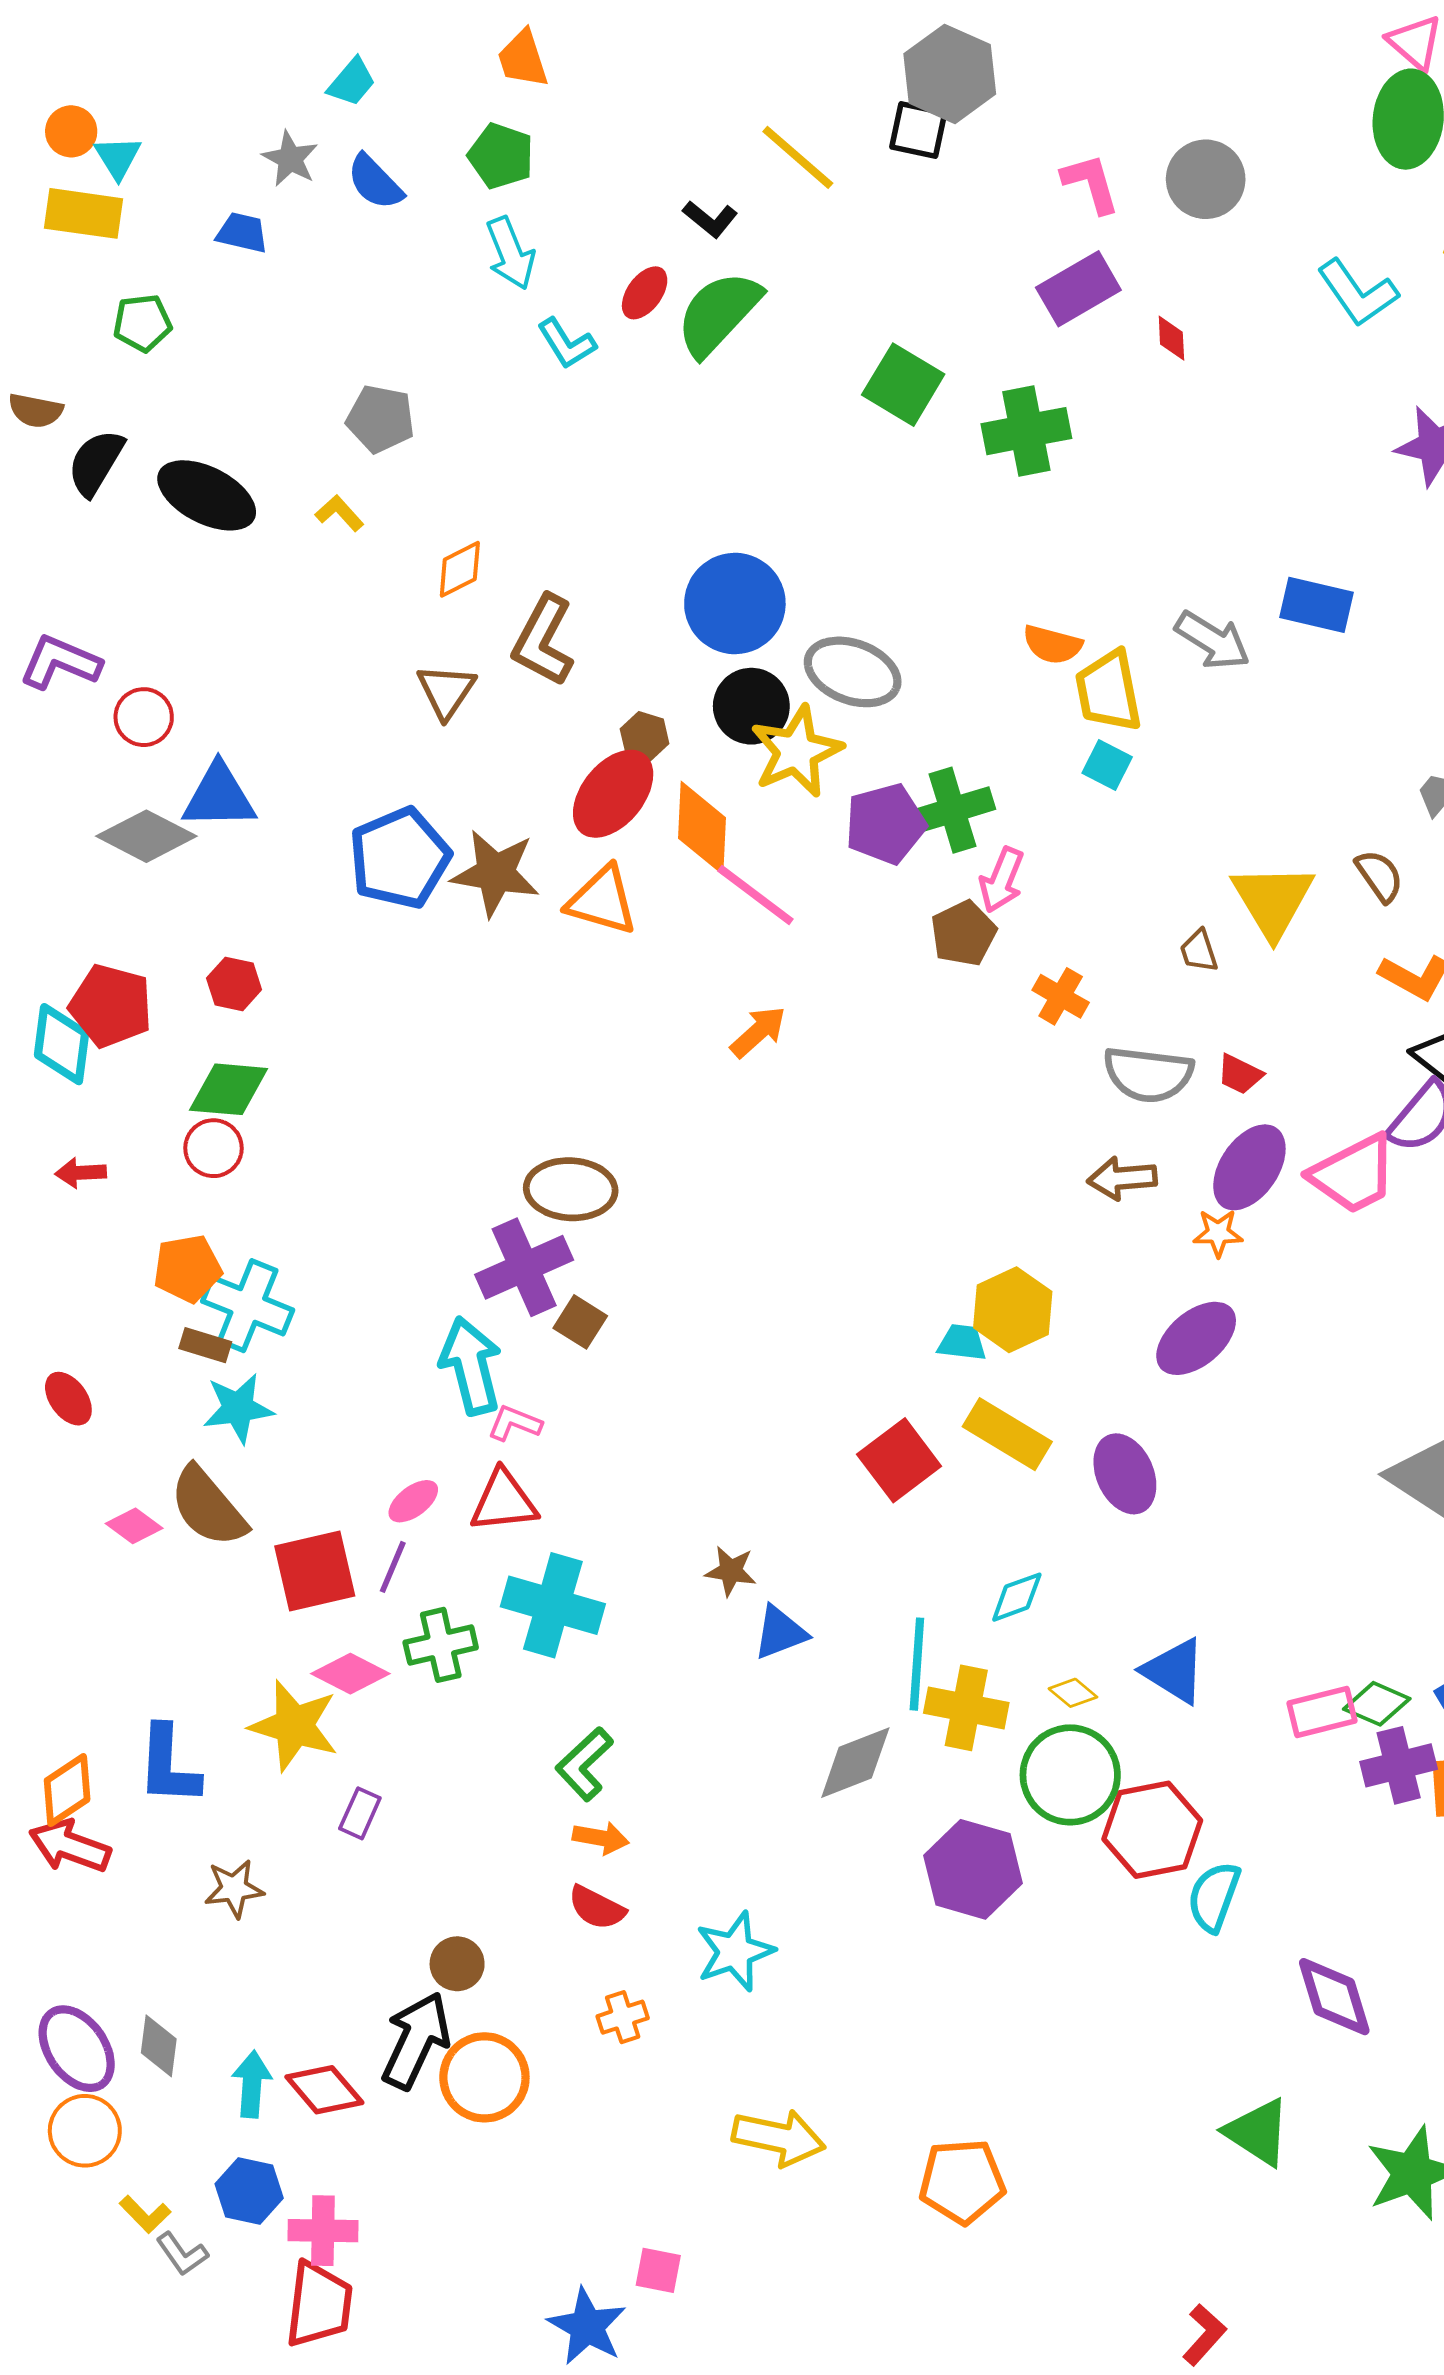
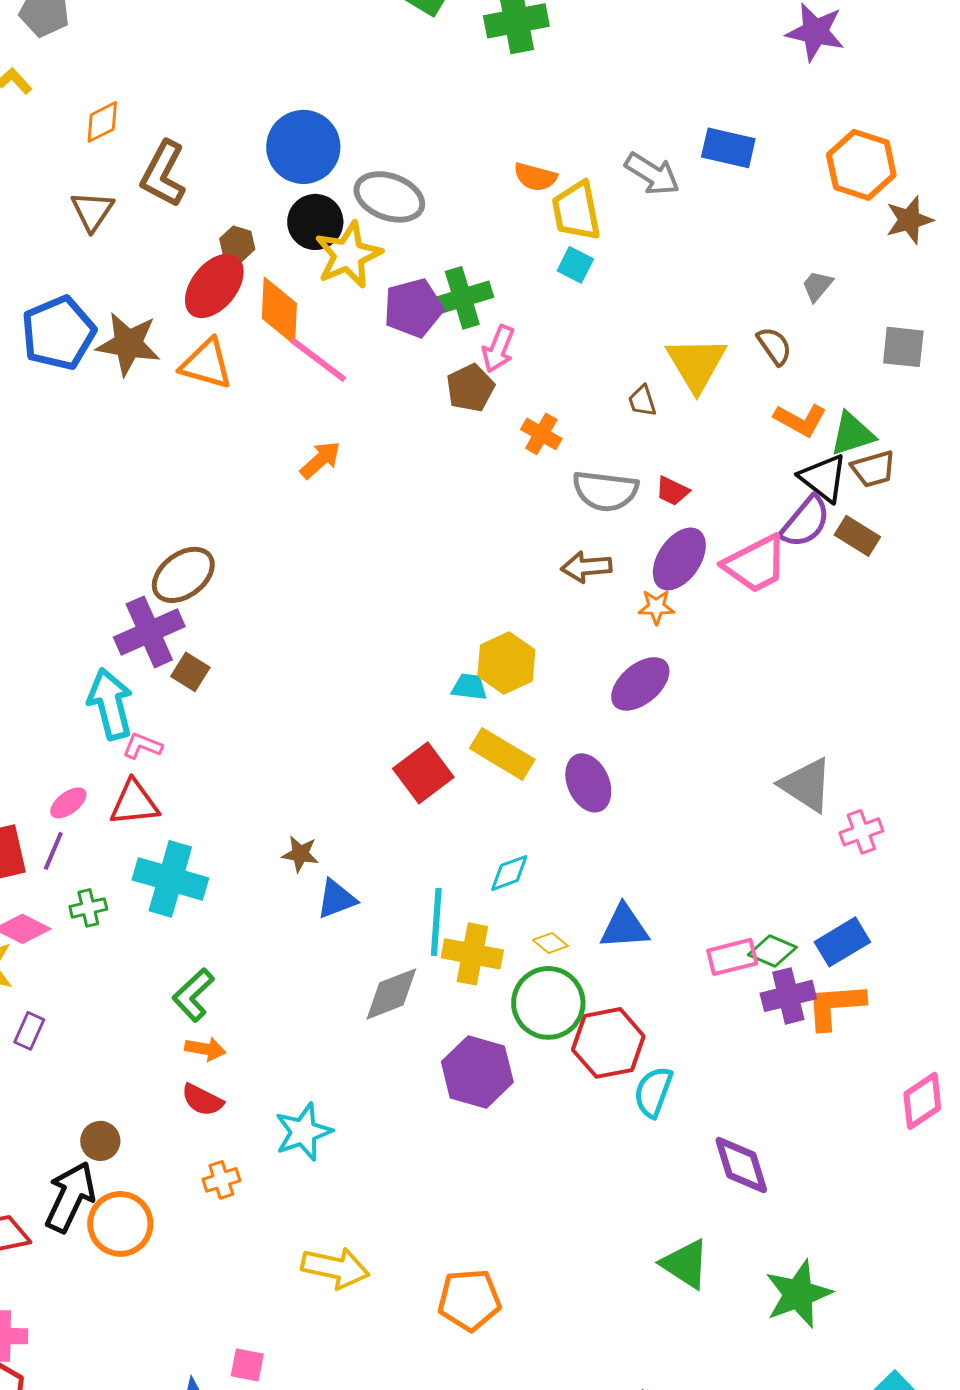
brown ellipse: (571, 1189) -> (183, 575), turned -40
green cross: (441, 1645) -> (88, 908), size x0.7
blue triangle: (1174, 1671) -> (624, 927), turned -36

